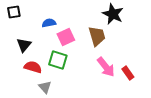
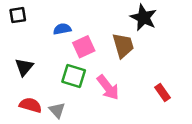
black triangle: (24, 45) -> (24, 67), moved
red semicircle: (33, 67) -> (30, 105), moved
pink arrow: (106, 67) -> (108, 87), moved

